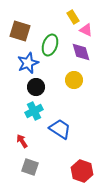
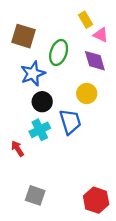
blue trapezoid: (60, 129) -> (70, 122), moved, turned 40
red arrow: (22, 141) -> (18, 149), moved

